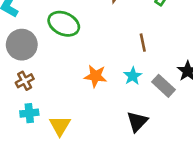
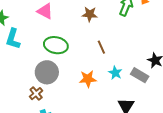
brown line: (143, 43) -> (101, 47), moved
gray circle: (22, 45) -> (47, 72), moved

